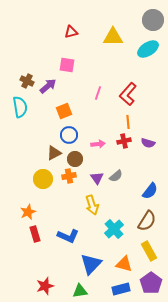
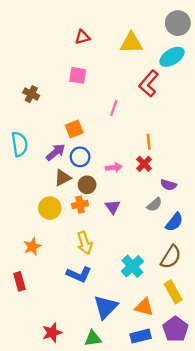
purple arrow: (48, 86) -> (56, 152), moved
red L-shape: (128, 94) -> (149, 84), moved
cyan semicircle: (20, 107) -> (20, 144), moved
red cross: (124, 141) -> (144, 164), turned -32
purple semicircle: (148, 143) -> (168, 185), moved
gray semicircle: (116, 176) -> (155, 205), moved
yellow arrow: (92, 205) -> (85, 243), moved
red rectangle: (35, 234) -> (20, 281), moved

